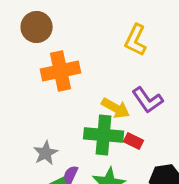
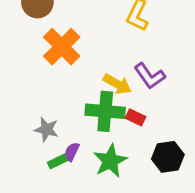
orange cross: (61, 71) -> (62, 47), turned -33
gray star: (46, 153) -> (47, 130), turned -30

